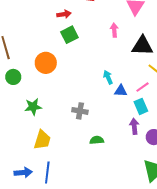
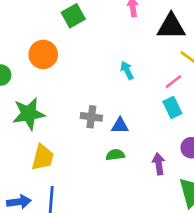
blue triangle: (121, 91) -> (120, 126), moved
green star: (33, 107) -> (29, 114), size x1.4
purple arrow: (134, 126) -> (159, 164), moved

